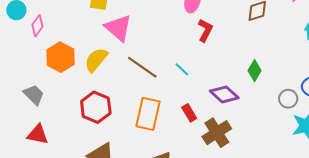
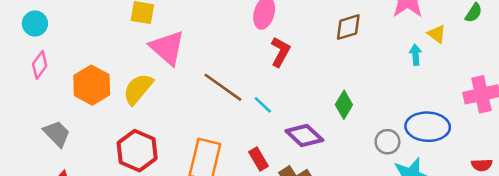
pink diamond: (37, 26) -> (40, 65), moved
brown line: (142, 67) -> (223, 87), moved
cyan line: (182, 69) -> (263, 105), moved

